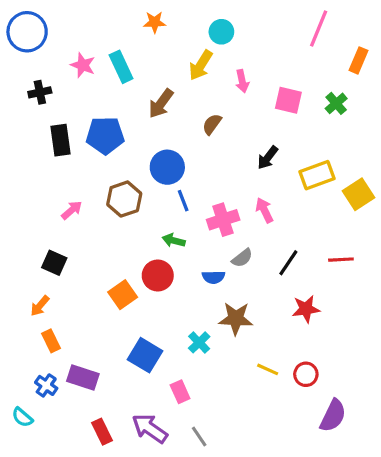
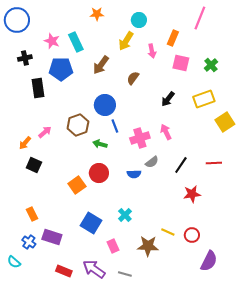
orange rectangle: (358, 60) -> (173, 38), moved
blue pentagon: (105, 135) -> (61, 69), moved
yellow rectangle: (317, 175) -> (204, 99), moved
green arrow: (174, 240) -> (100, 144), moved
orange arrow: (40, 306) -> (25, 143), moved
brown star: (236, 319) -> (148, 246), moved
red rectangle: (102, 432) -> (64, 271), turned -42
gray line: (199, 436) -> (125, 274), turned -40

